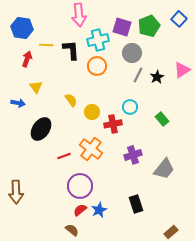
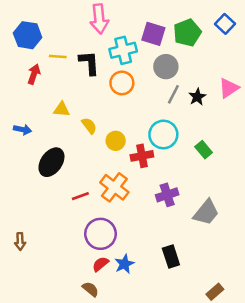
yellow triangle: (36, 87) -> (62, 109), moved, turned -48
cyan circle: (130, 107) -> (163, 135), size x1.5
brown arrow: (16, 192) -> (20, 241), size x0.6

